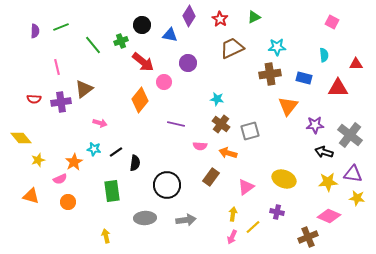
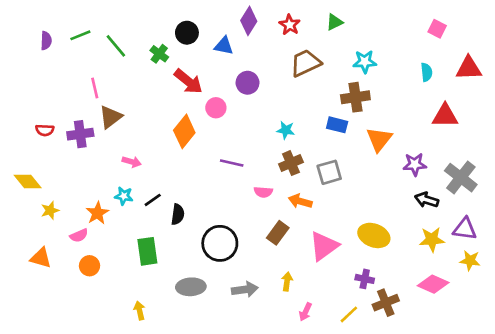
green cross: (121, 41) -> (159, 54), turned -32
green line: (93, 45) -> (116, 46), moved
red triangle: (356, 64) -> (469, 68), moved, size x1.5
pink line: (57, 67) -> (95, 88), moved
blue rectangle: (304, 78) -> (337, 125), moved
brown cross: (221, 124) -> (291, 163), turned 30
pink triangle: (246, 187) -> (324, 246), size x1.4
yellow arrow: (233, 214) -> (287, 282), moved
yellow line: (253, 227) -> (349, 314), moved
brown cross: (308, 237) -> (386, 303), moved

